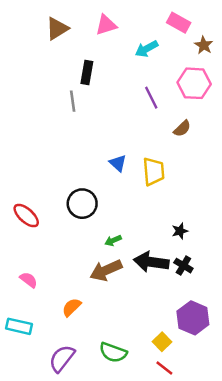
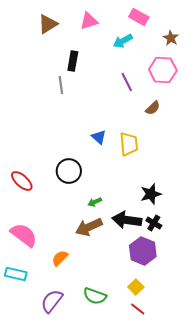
pink rectangle: (179, 23) -> (139, 17), moved
black star: (180, 231) -> (151, 194), size x1.5
pink semicircle: (29, 280) -> (24, 235), size x1.8
purple hexagon: (193, 318) -> (143, 251), moved

